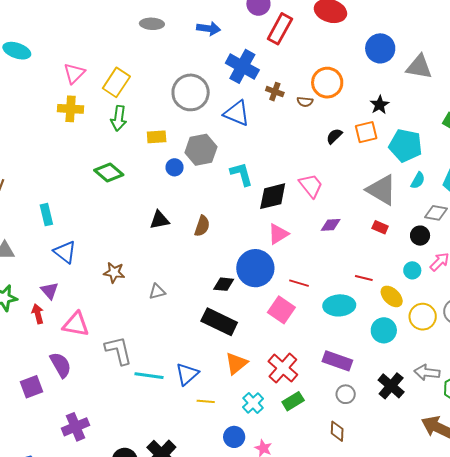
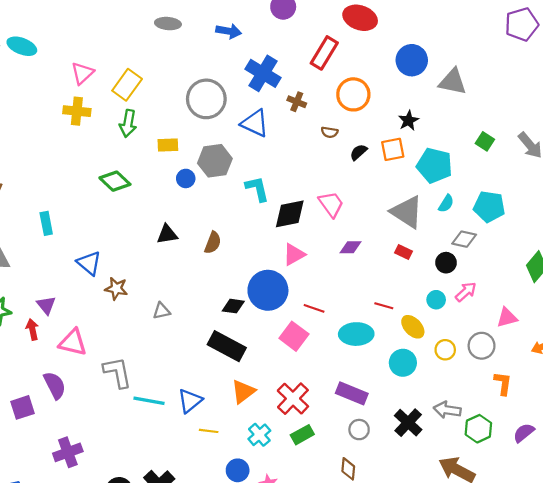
red rectangle: (280, 29) -> (324, 53), moved
brown semicircle: (305, 102) -> (330, 132), moved
blue triangle: (65, 252) -> (89, 263), moved
yellow circle: (423, 317) -> (445, 350), size x0.7

